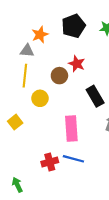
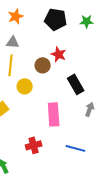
black pentagon: (73, 26) -> (56, 19), turned 30
orange star: (40, 35) -> (16, 16), moved
blue line: (73, 159) -> (76, 148), moved

